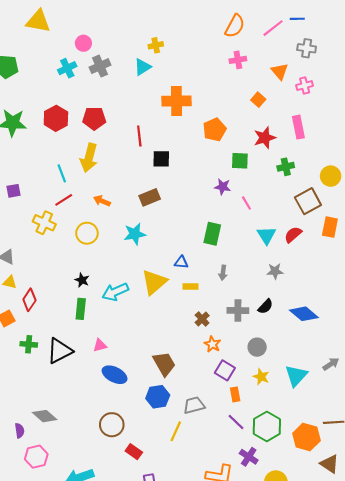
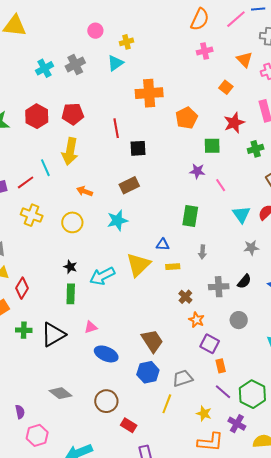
pink circle: (83, 43) -> (95, 31), moved
red line: (64, 200) -> (26, 182), moved
yellow star: (261, 377) -> (204, 414), moved
gray diamond: (45, 416) -> (60, 393), moved

